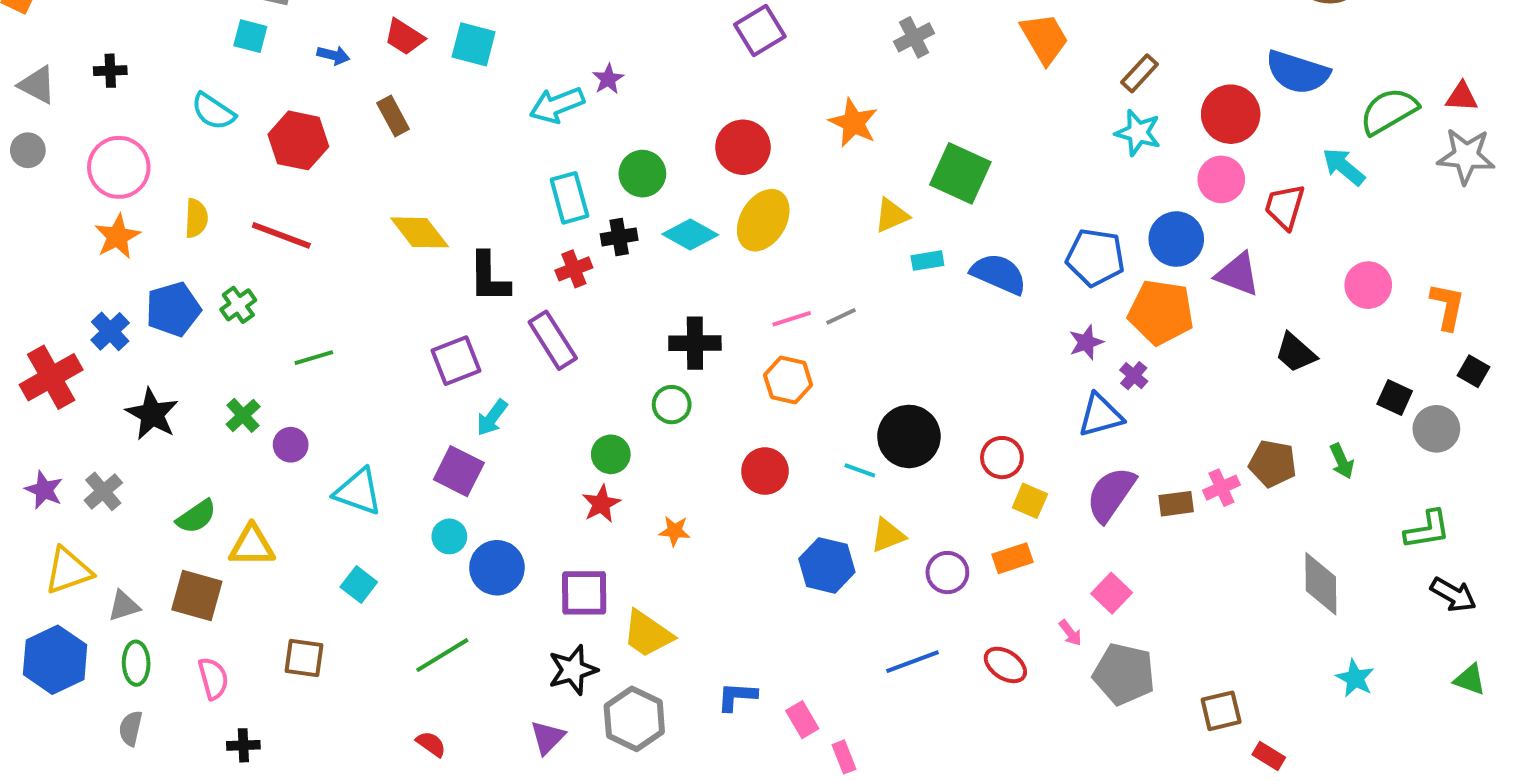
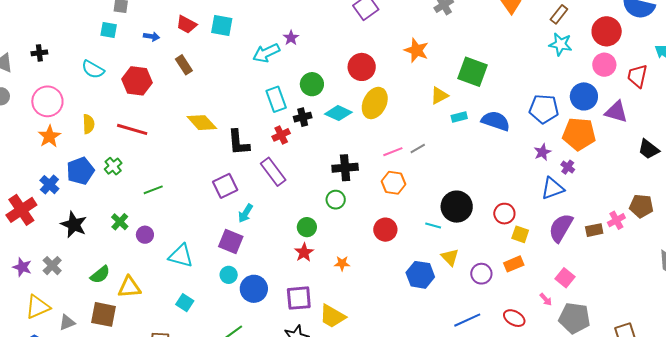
yellow triangle: (888, 535) -> (450, 257), turned -48

